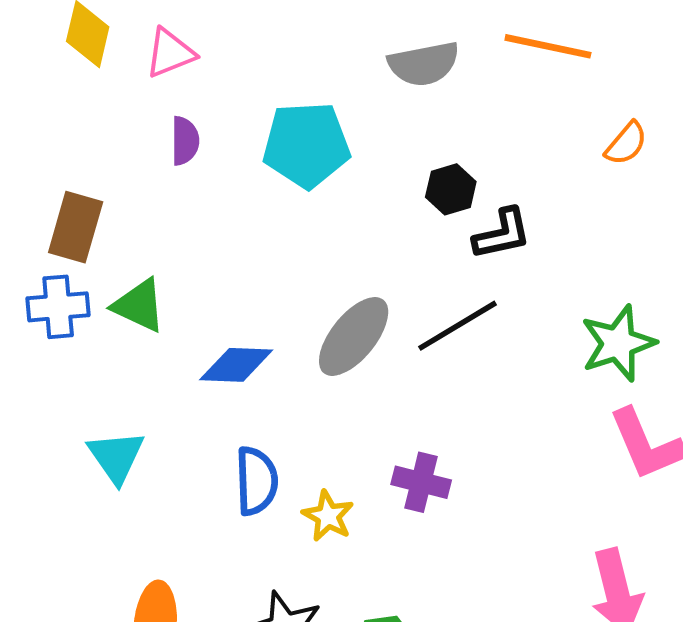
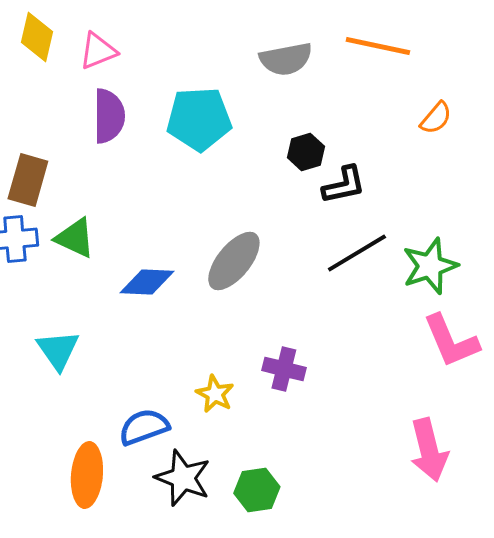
purple semicircle: (185, 141) -> (109, 116), size x1.5
black line: (458, 326) -> (357, 253), moved
blue semicircle: (256, 481) -> (144, 427), moved, turned -108

